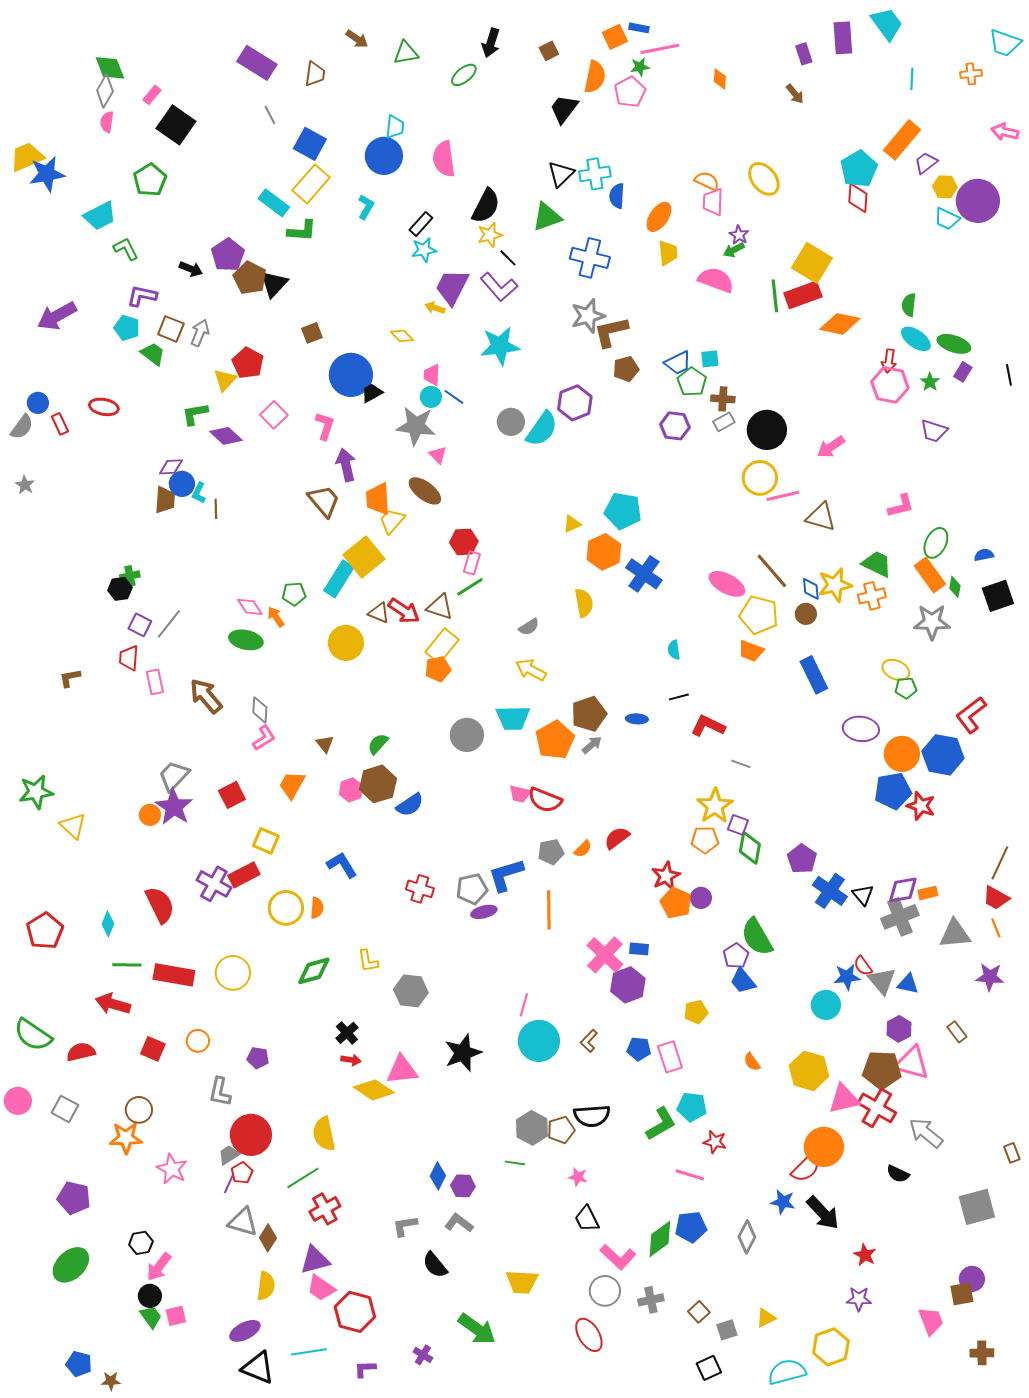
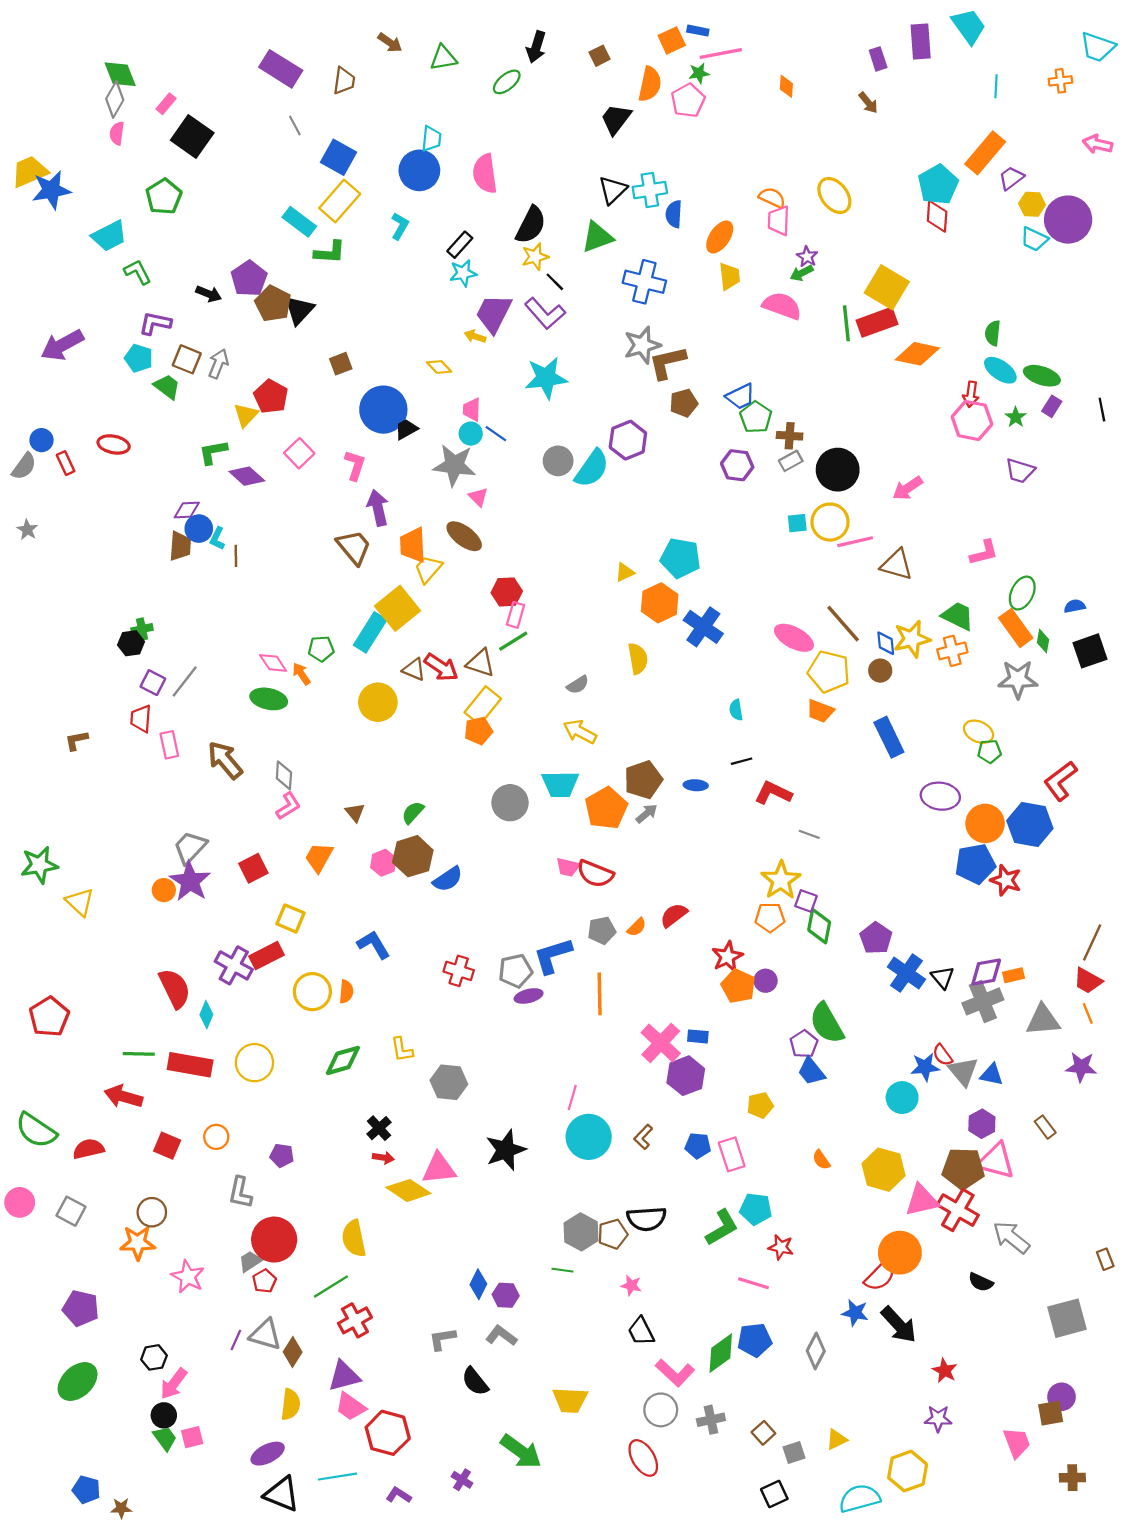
cyan square: (710, 359) -> (797, 523), moved
cyan diamond: (108, 924) -> (206, 1015), moved
purple line: (229, 1184) -> (236, 1340), moved
purple L-shape: (365, 1369) -> (399, 1495), turned 35

